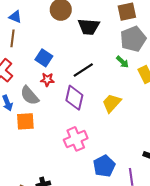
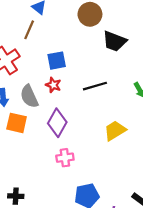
blue square: (44, 58) -> (57, 61), turned 30
purple diamond: (74, 98) -> (57, 123), moved
pink cross: (76, 139) -> (65, 158), size x0.7

